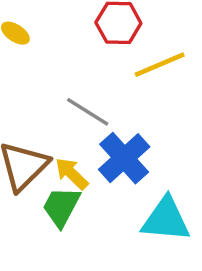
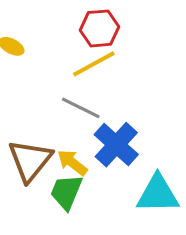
yellow line: (160, 65) -> (94, 64), moved

